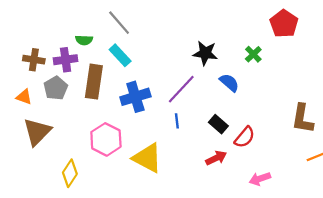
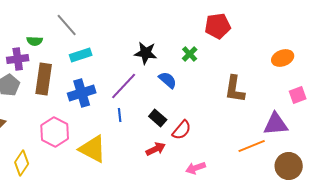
red pentagon: (284, 24) -> (218, 26), turned 30
cyan rectangle: (120, 55) -> (81, 55), moved, turned -65
brown L-shape: (302, 119) -> (235, 89), moved

